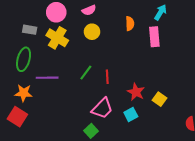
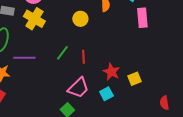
yellow circle: (92, 32) -> (80, 19), moved
pink rectangle: (154, 37) -> (142, 18), moved
yellow square: (159, 99) -> (134, 79), turned 32

